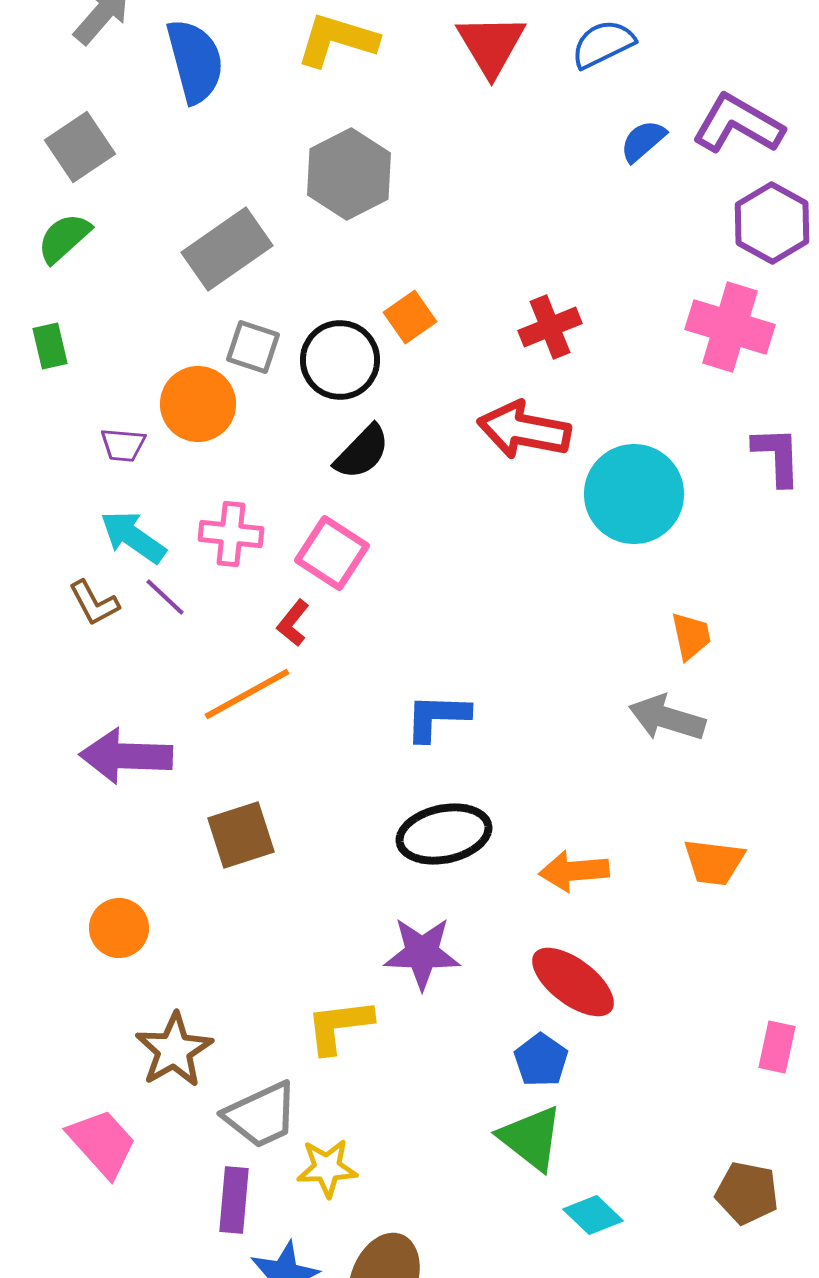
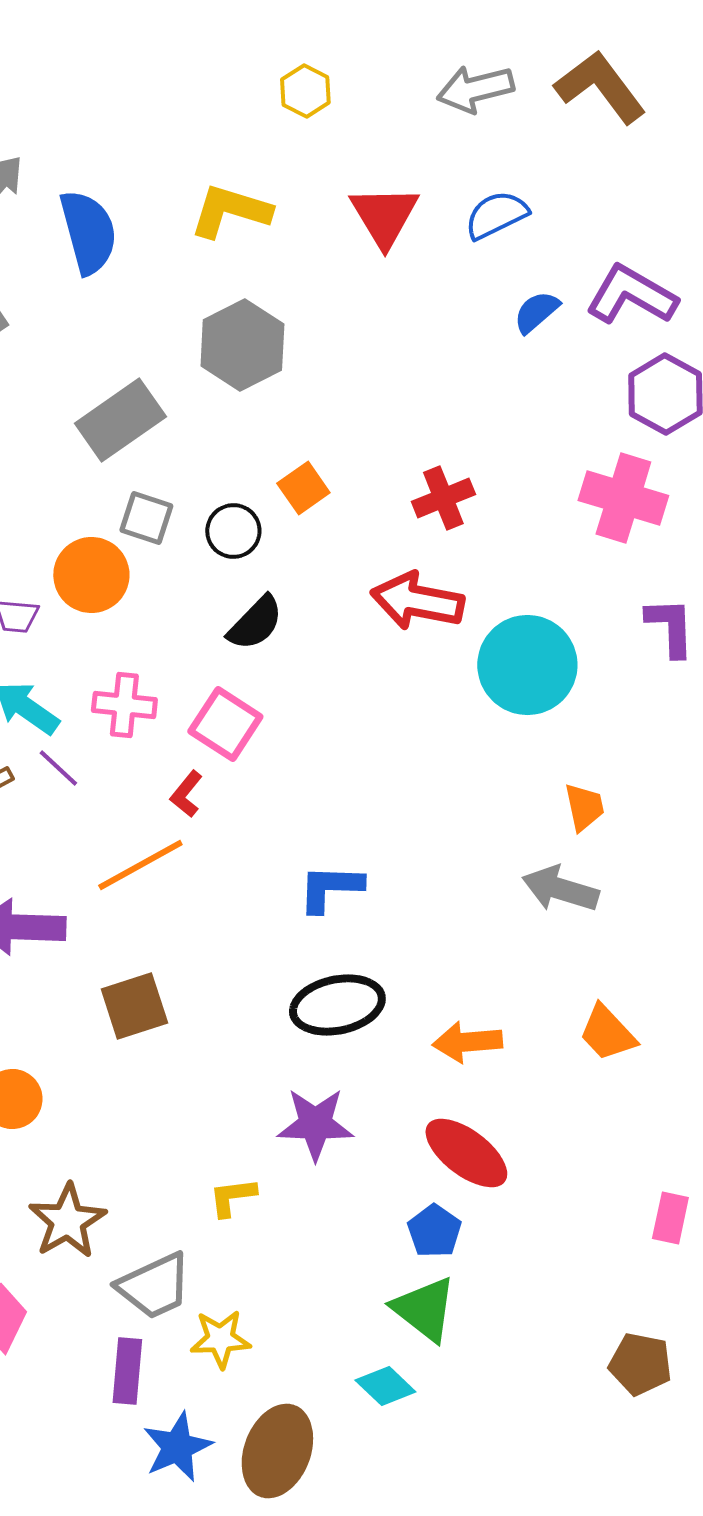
black circle: (340, 360) -> (233, 531), size x0.7
orange trapezoid: (714, 862) -> (607, 1033), turned 40
yellow L-shape: (339, 1026) -> (232, 1197), size x0.7
cyan diamond: (593, 1215) -> (385, 1386), moved

